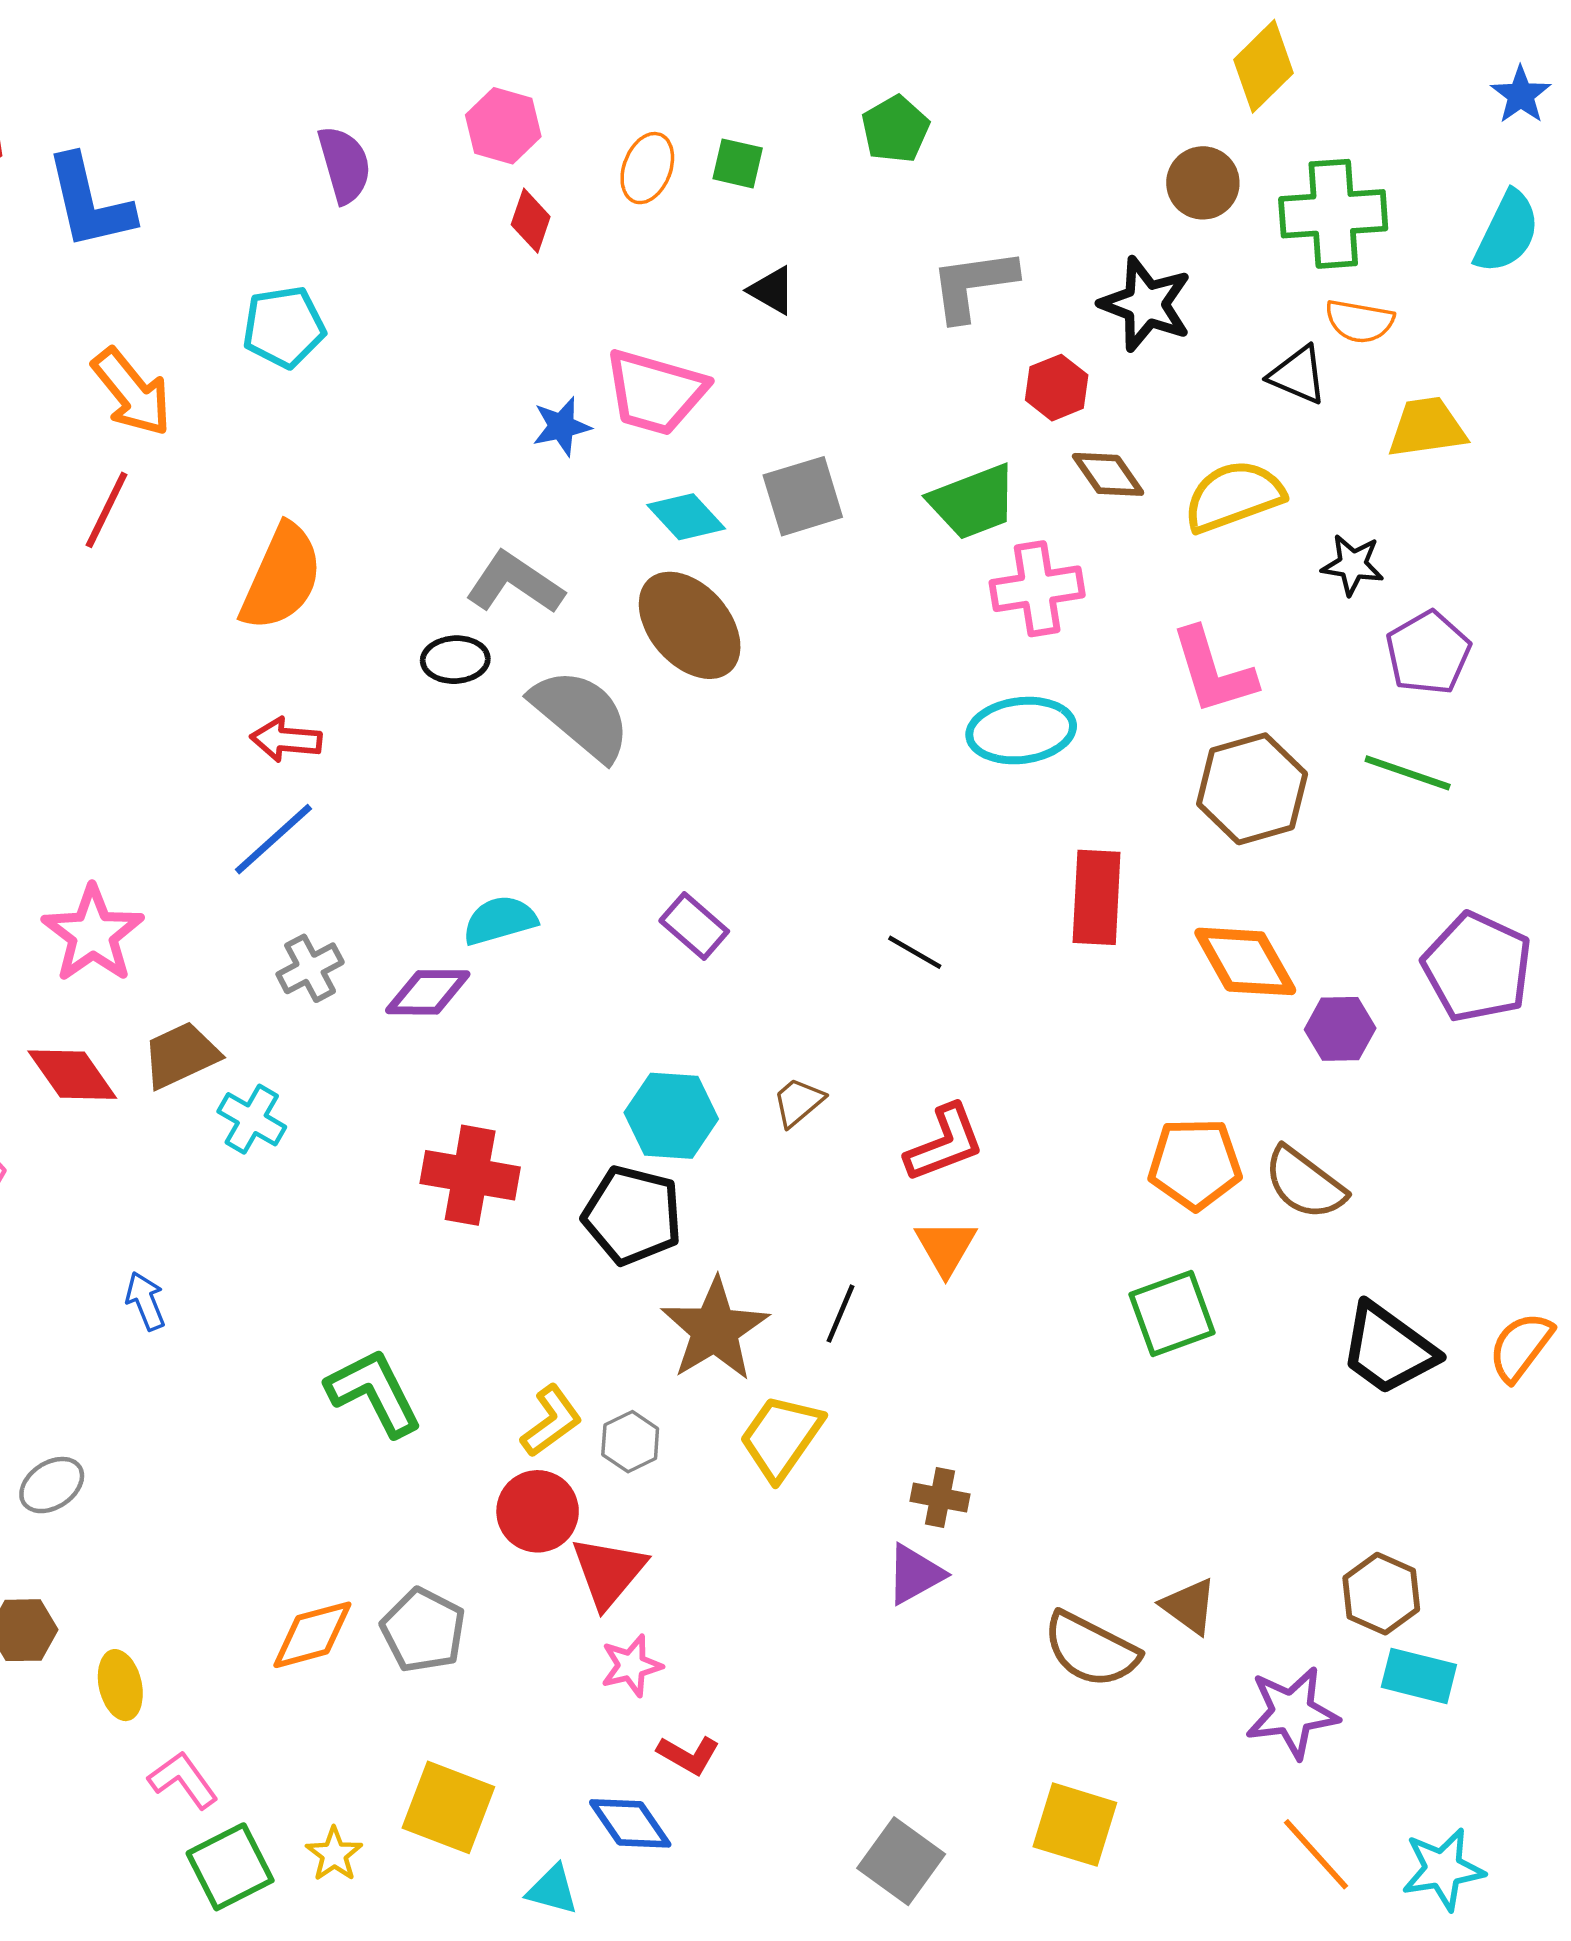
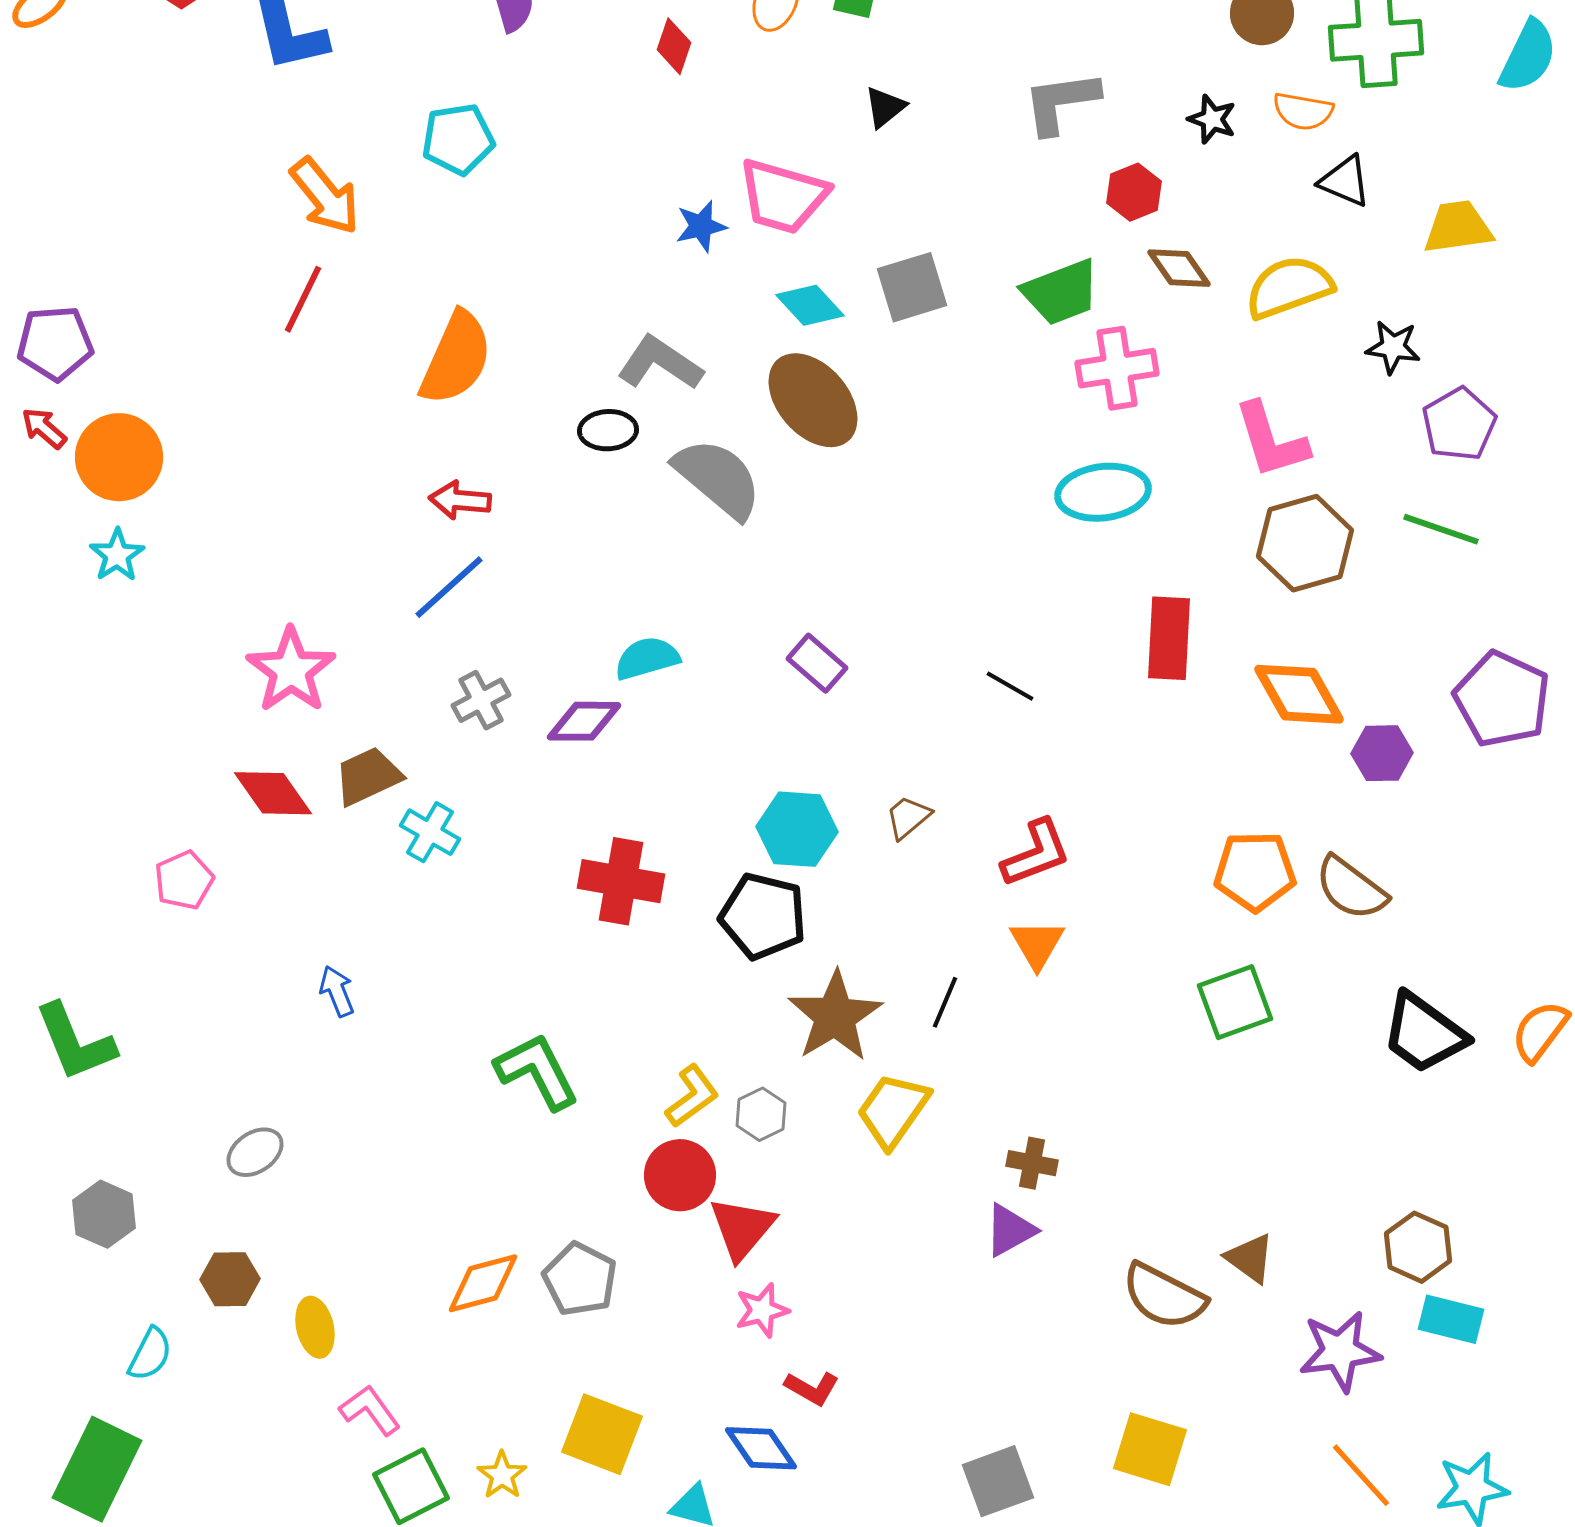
black triangle: (772, 290) -> (885, 107), turned 51
black star: (1146, 304) -> (1212, 119), size x0.6
orange semicircle: (1360, 321) -> (1303, 111), moved
gray square: (901, 1861) -> (998, 1481), turned 34

